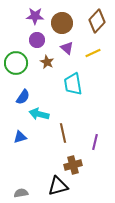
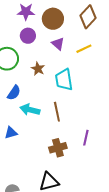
brown star: (47, 62) -> (38, 69), moved
brown line: (63, 133) -> (57, 112), moved
brown cross: (73, 165) -> (58, 148), moved

